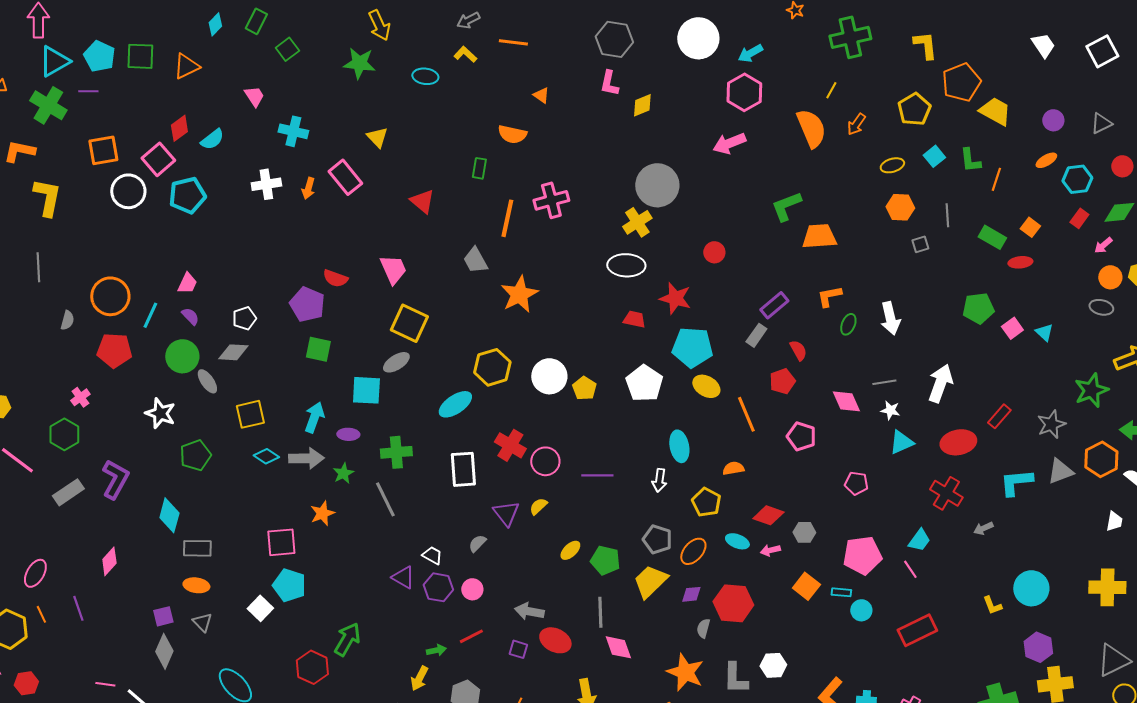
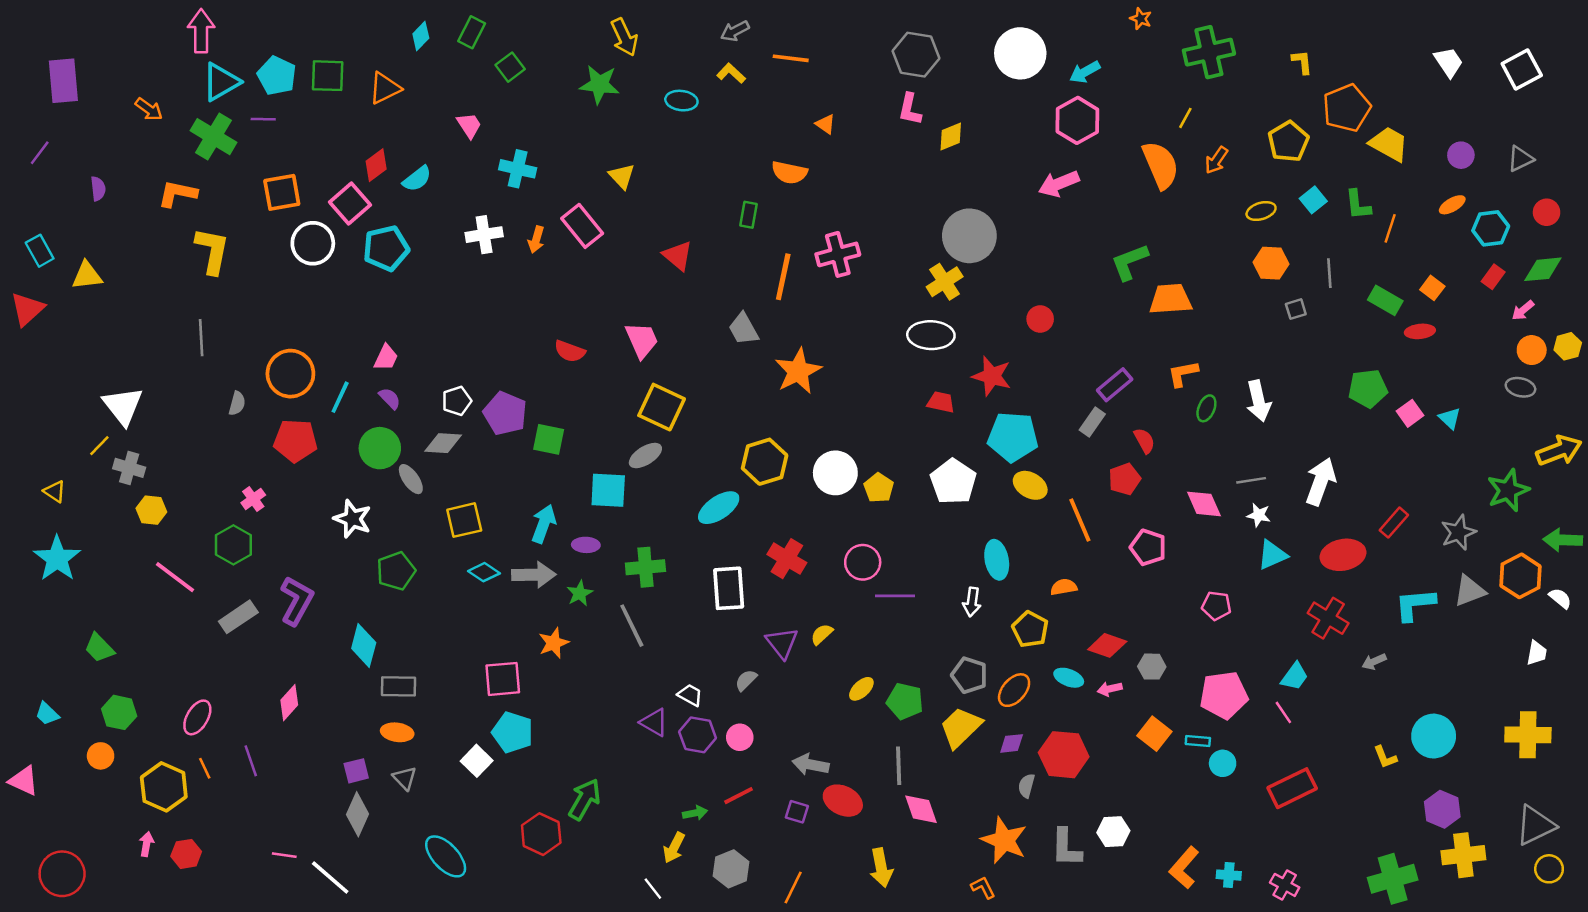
yellow L-shape: (925, 45) -> (1302, 62), size x0.7
purple pentagon: (307, 304) -> (505, 413), moved
pink circle: (545, 461) -> (863, 562), moved

